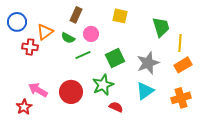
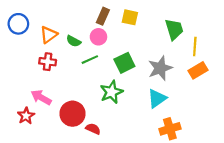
brown rectangle: (76, 15) -> (103, 16), moved
red cross: (30, 47) -> (48, 62), moved
red circle: (71, 92) -> (72, 114), moved
orange cross: (181, 98) -> (170, 129), moved
red semicircle: (116, 107) -> (93, 129), moved

